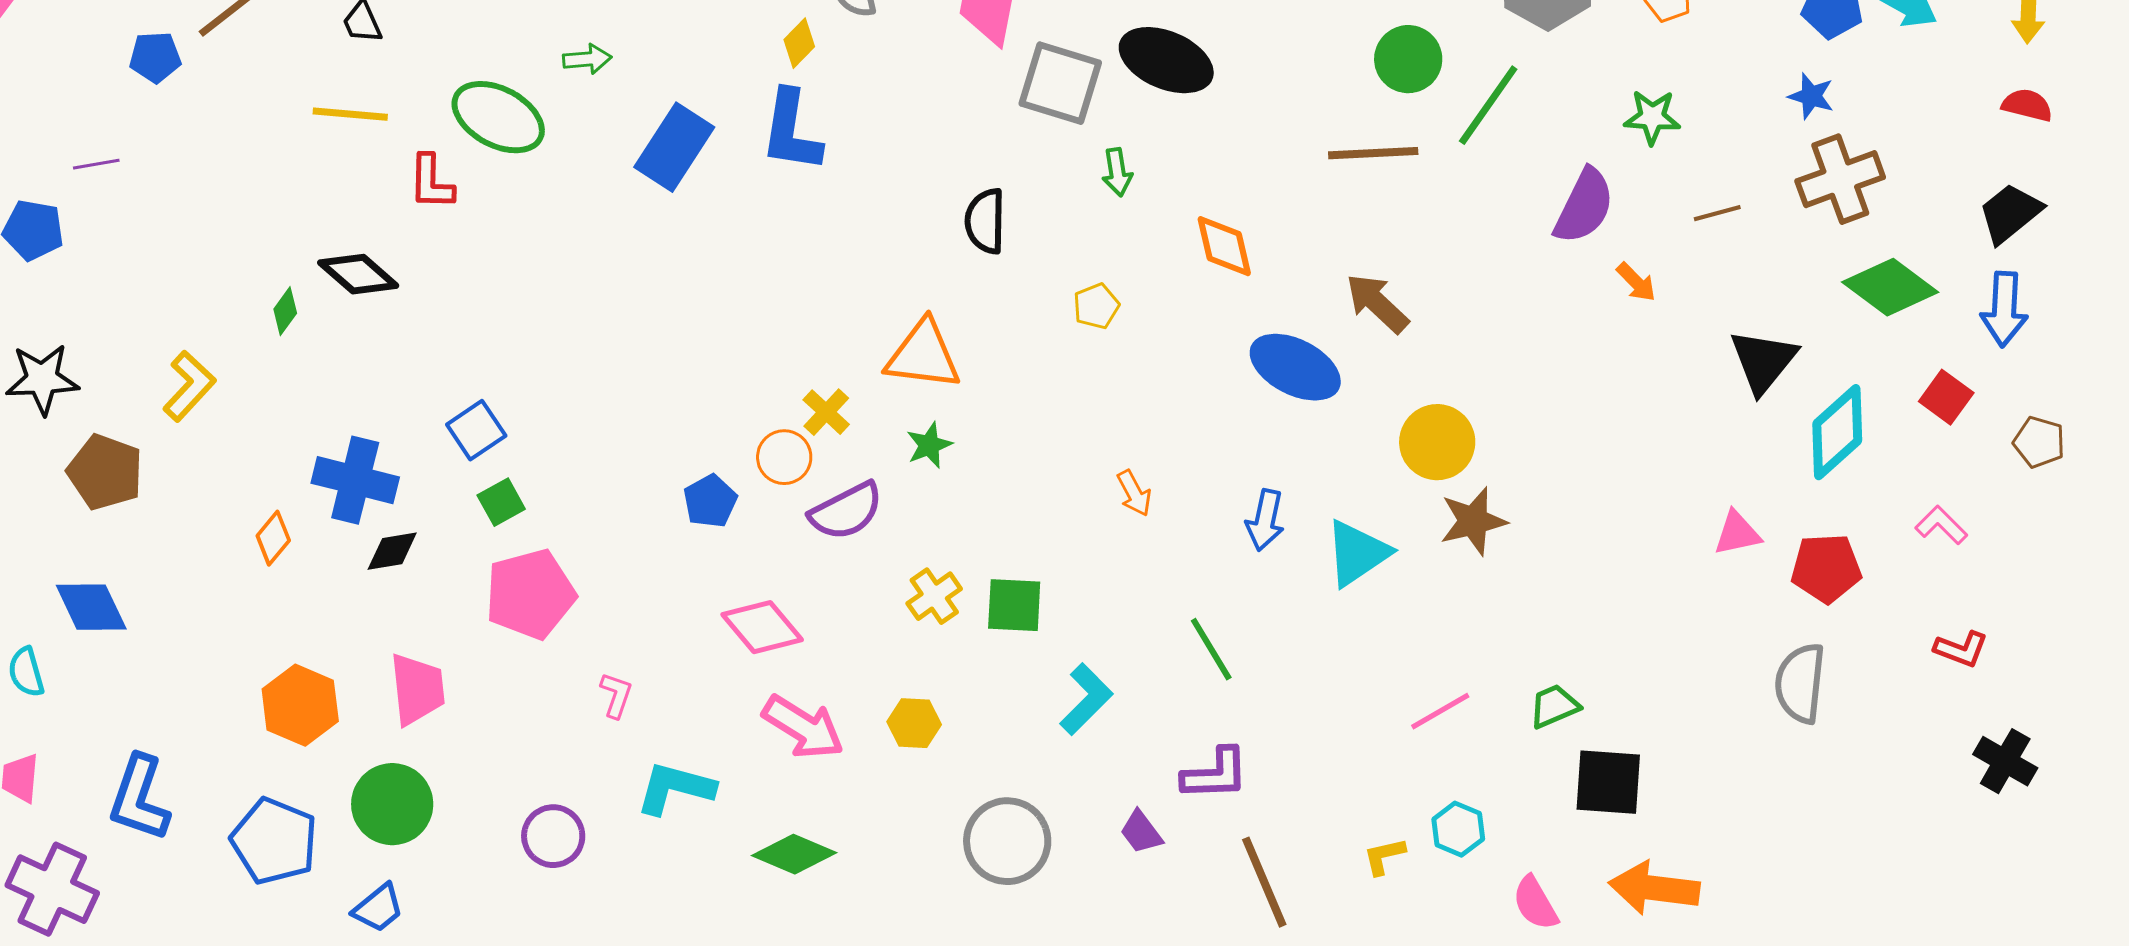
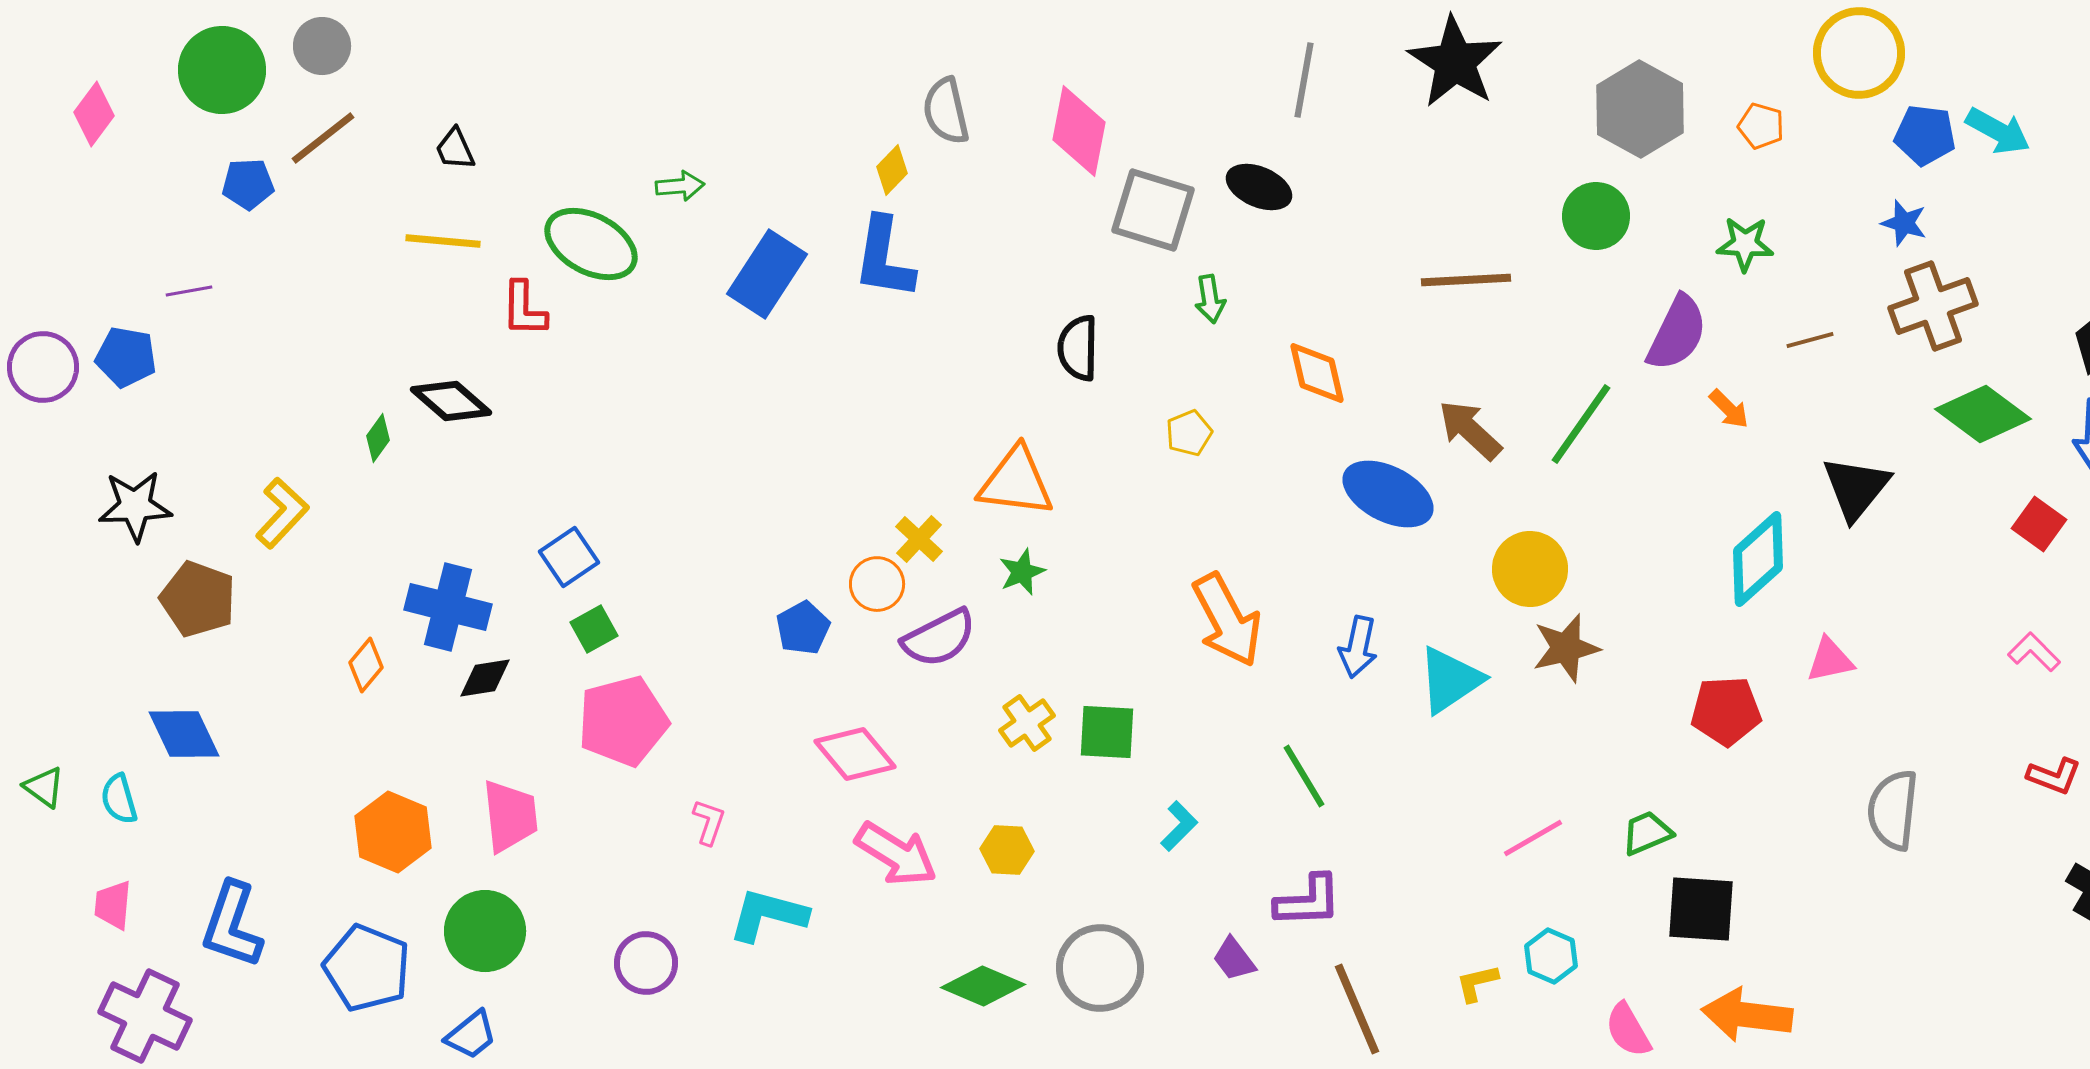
green circle: (1408, 59) -> (1596, 216), moved
black ellipse: (1166, 60) -> (1259, 187), size x0.7
green line: (1488, 105) -> (1581, 424), moved
cyan diamond: (1837, 432) -> (1758, 559), moved
orange arrow: (1134, 493) -> (1227, 620), size x2.0
red pentagon: (1826, 568) -> (1726, 711), moved
cyan L-shape: (1086, 699) -> (1179, 826), size x0.7
green diamond: (794, 854) -> (983, 986), moved

